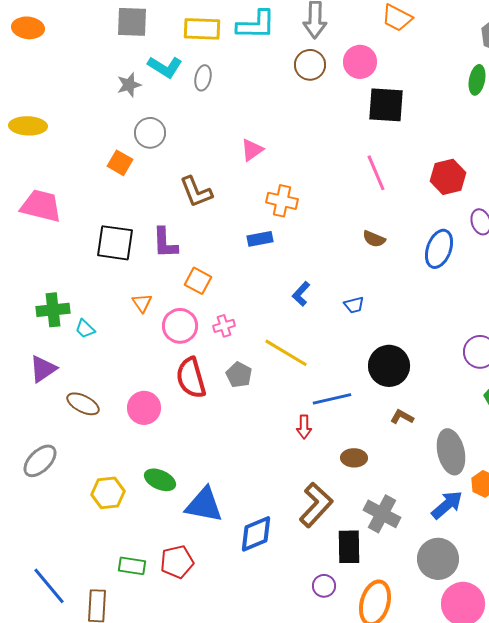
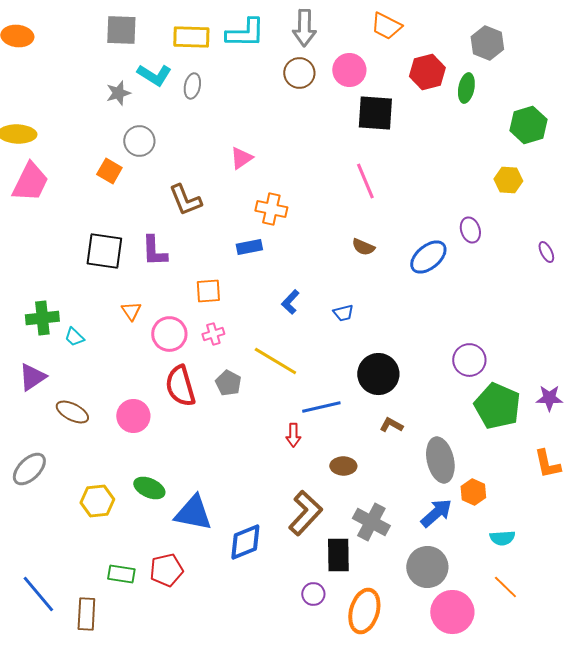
red hexagon: (448, 177) -> (427, 72), moved
pink trapezoid: (41, 206) -> (30, 182), moved, turned 102
blue ellipse: (439, 249) -> (428, 257), turned 30
orange square: (198, 281) -> (208, 291), moved, turned -32

